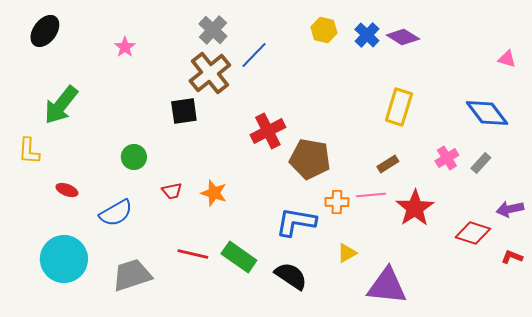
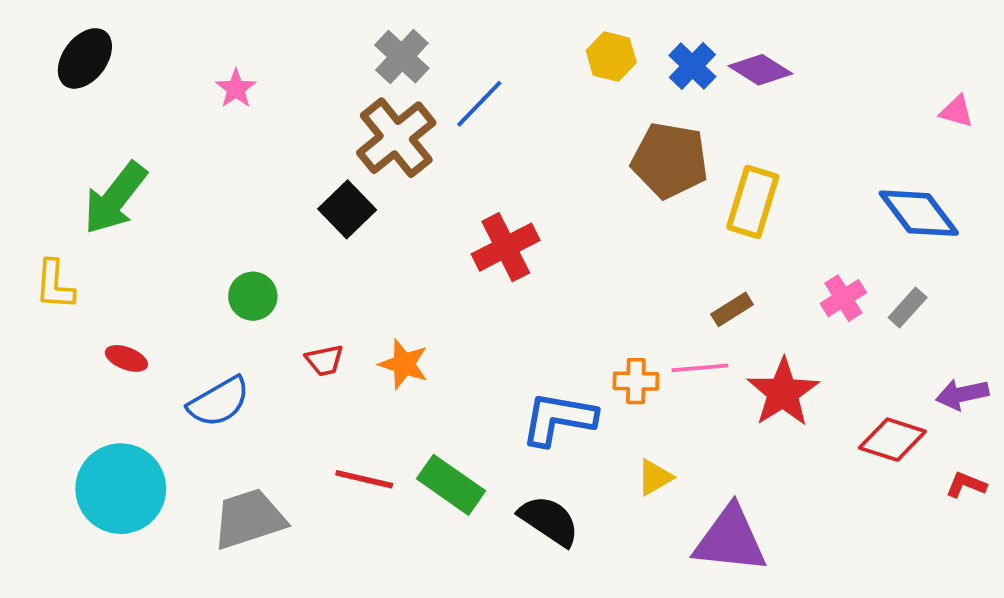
black square: (184, 111) -> (347, 209), turned -36
brown pentagon: (310, 159) -> (670, 160), moved

